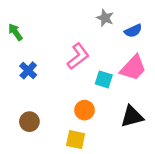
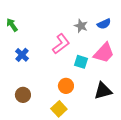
gray star: (105, 18) -> (81, 26), moved
yellow square: (76, 140) -> (59, 109), turned 35

